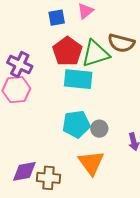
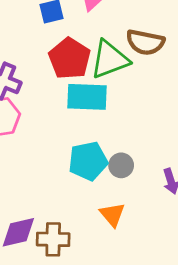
orange triangle: (91, 163) -> (112, 215), size x0.7

